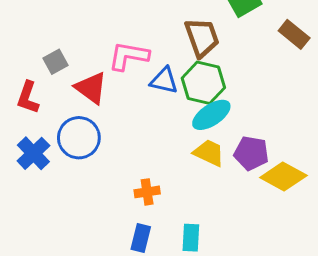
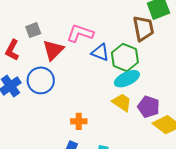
brown trapezoid: (202, 37) -> (143, 28), moved
red triangle: (91, 88) -> (53, 50), turned 30

